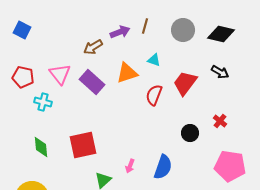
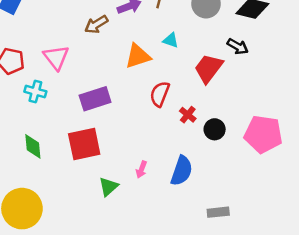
black arrow: (220, 72) -> (238, 46), moved
purple rectangle: (92, 82) -> (95, 99), moved, turned -60
red semicircle: (154, 95) -> (160, 94), moved
red cross: (220, 121) -> (188, 115), moved
pink pentagon: (230, 166) -> (263, 134), moved

